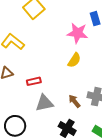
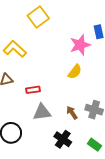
pink star: (77, 33) -> (80, 45), turned -30

